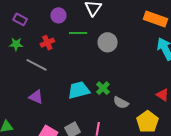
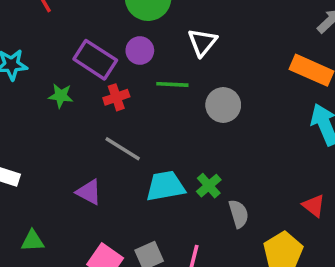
purple rectangle: (20, 19) -> (95, 60), moved, size x1.6
gray line: (37, 65) -> (123, 149), moved
gray semicircle: (121, 103) -> (239, 214), turned -140

